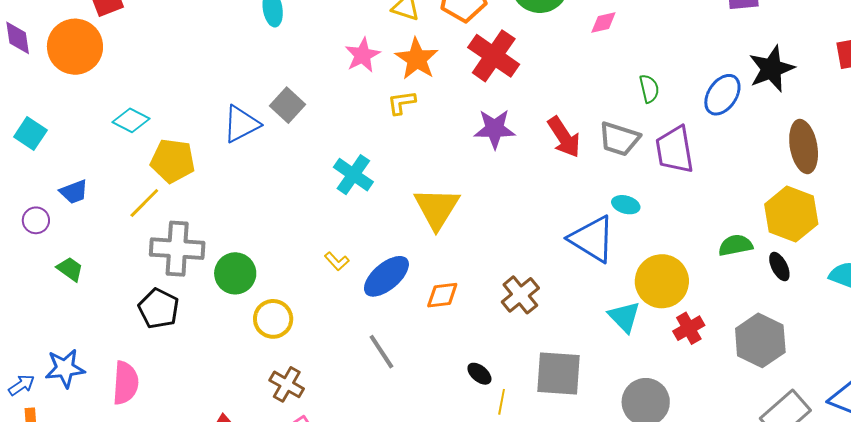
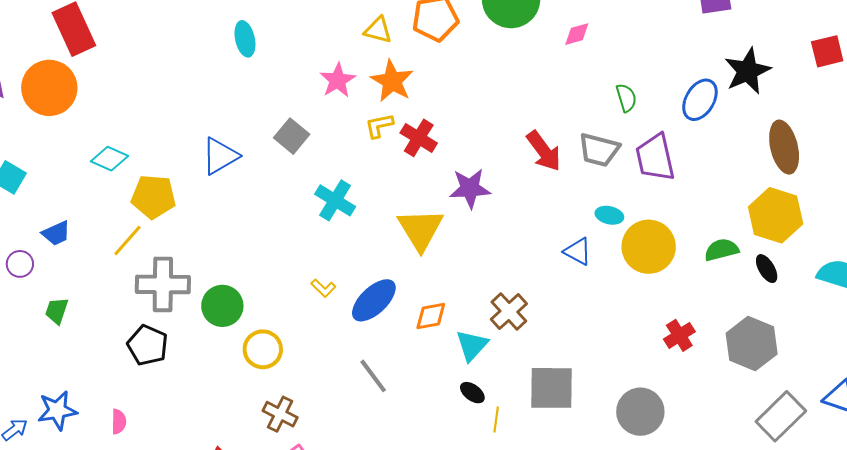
red cross: (494, 56) -> (419, 138), moved, size x0.7
gray square: (288, 105) -> (292, 136), moved
purple star: (495, 129) -> (470, 188), moved
blue triangle: (592, 239) -> (578, 252), size x0.6
green trapezoid: (70, 269) -> (57, 311), turned -104
yellow circle: (662, 281) -> (649, 247), moved
cyan triangle: (624, 317) -> (472, 345), moved, turned 30
pink semicircle: (126, 383) -> (119, 422), size x0.6

